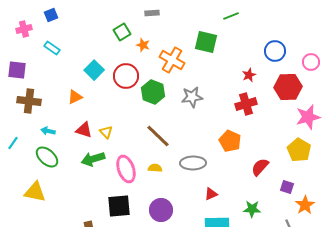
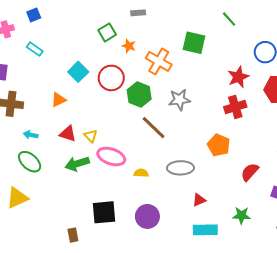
green line: (231, 16) -> (229, 19), moved, turned 70
red star: (249, 75) -> (238, 77), size x1.5
brown line: (158, 136) -> (154, 128), moved
pink ellipse: (126, 169) -> (111, 156), moved, turned -52
yellow triangle: (35, 192) -> (17, 198), turned -35

